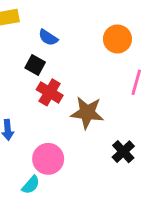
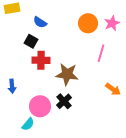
red cross: (50, 92) -> (41, 60), turned -30
black cross: (123, 152) -> (64, 101), moved

